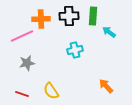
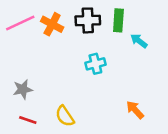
orange cross: (41, 19) -> (52, 24), turned 30
pink line: (22, 36) -> (20, 23), moved
gray star: (27, 63) -> (23, 89), moved

